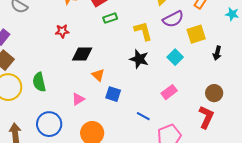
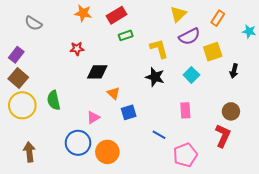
pink rectangle: (169, 92) -> (185, 110), turned -56
blue square: (113, 94) -> (129, 112), turned -35
blue circle: (49, 124) -> (78, 143), moved

